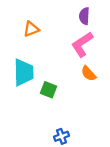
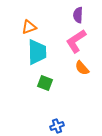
cyan trapezoid: (24, 72) -> (37, 52), moved

